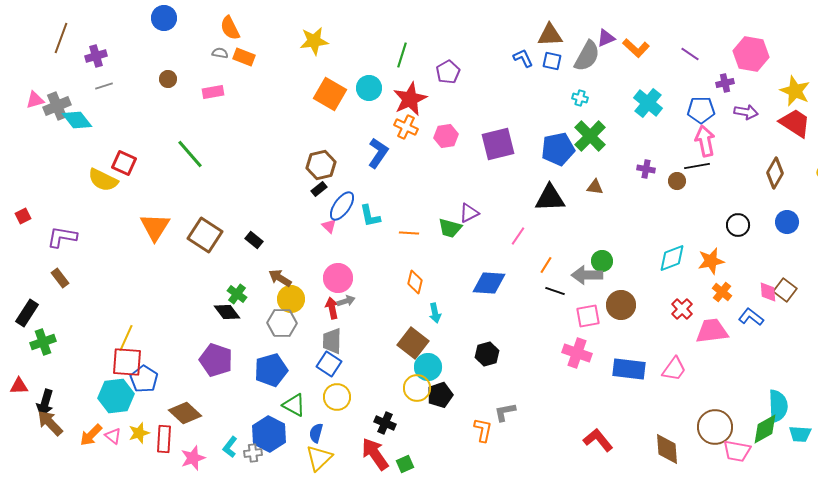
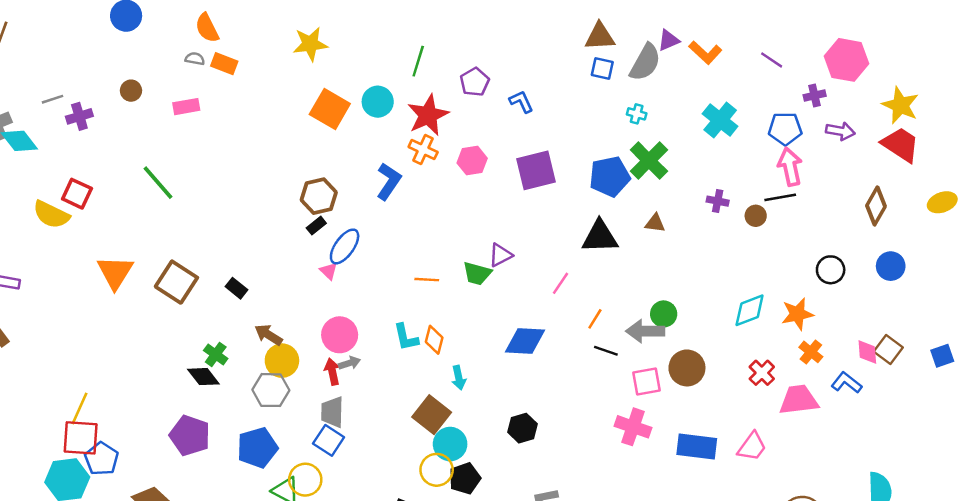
purple cross: (96, 56) -> (79, 116), moved
blue L-shape: (523, 58) -> (521, 102), moved
cyan L-shape: (370, 216) -> (406, 337), moved
yellow circle: (337, 397) -> (305, 480), moved

